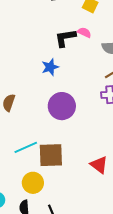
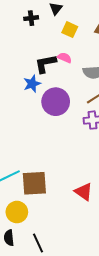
blue star: (50, 67) -> (32, 84), moved
purple circle: (62, 106) -> (56, 102), moved

